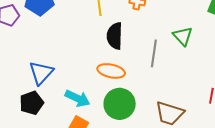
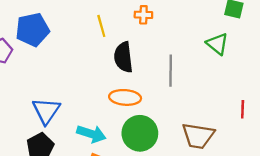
green triangle: (183, 36) -> (217, 44), moved

